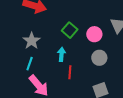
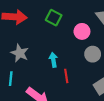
green square: (70, 30) -> (54, 18), moved
cyan line: (30, 64) -> (11, 79), moved

